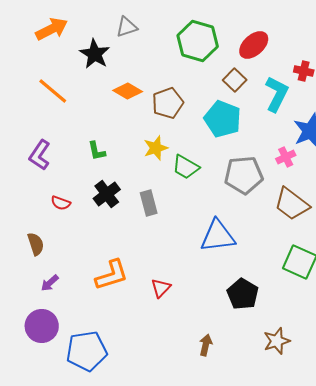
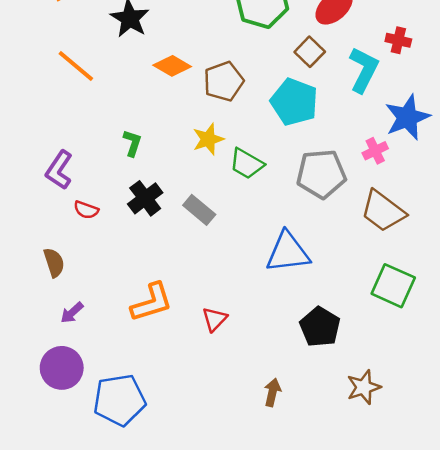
green L-shape: (97, 151) -> (132, 143), turned -150
purple L-shape: (40, 155) -> (59, 170), moved
gray rectangle: (149, 203) -> (199, 210), turned -35

